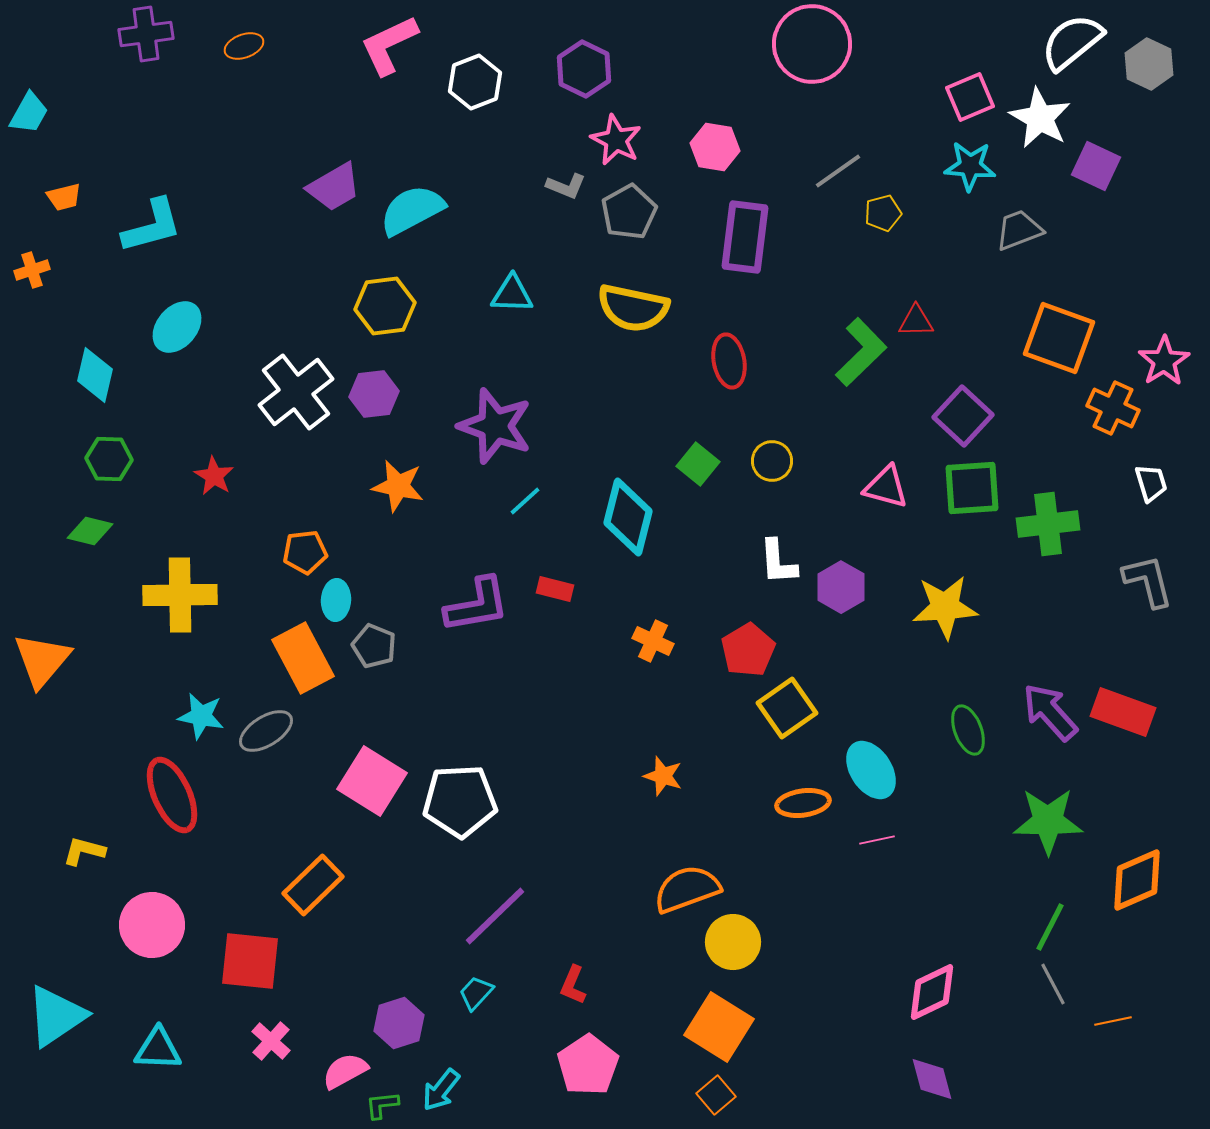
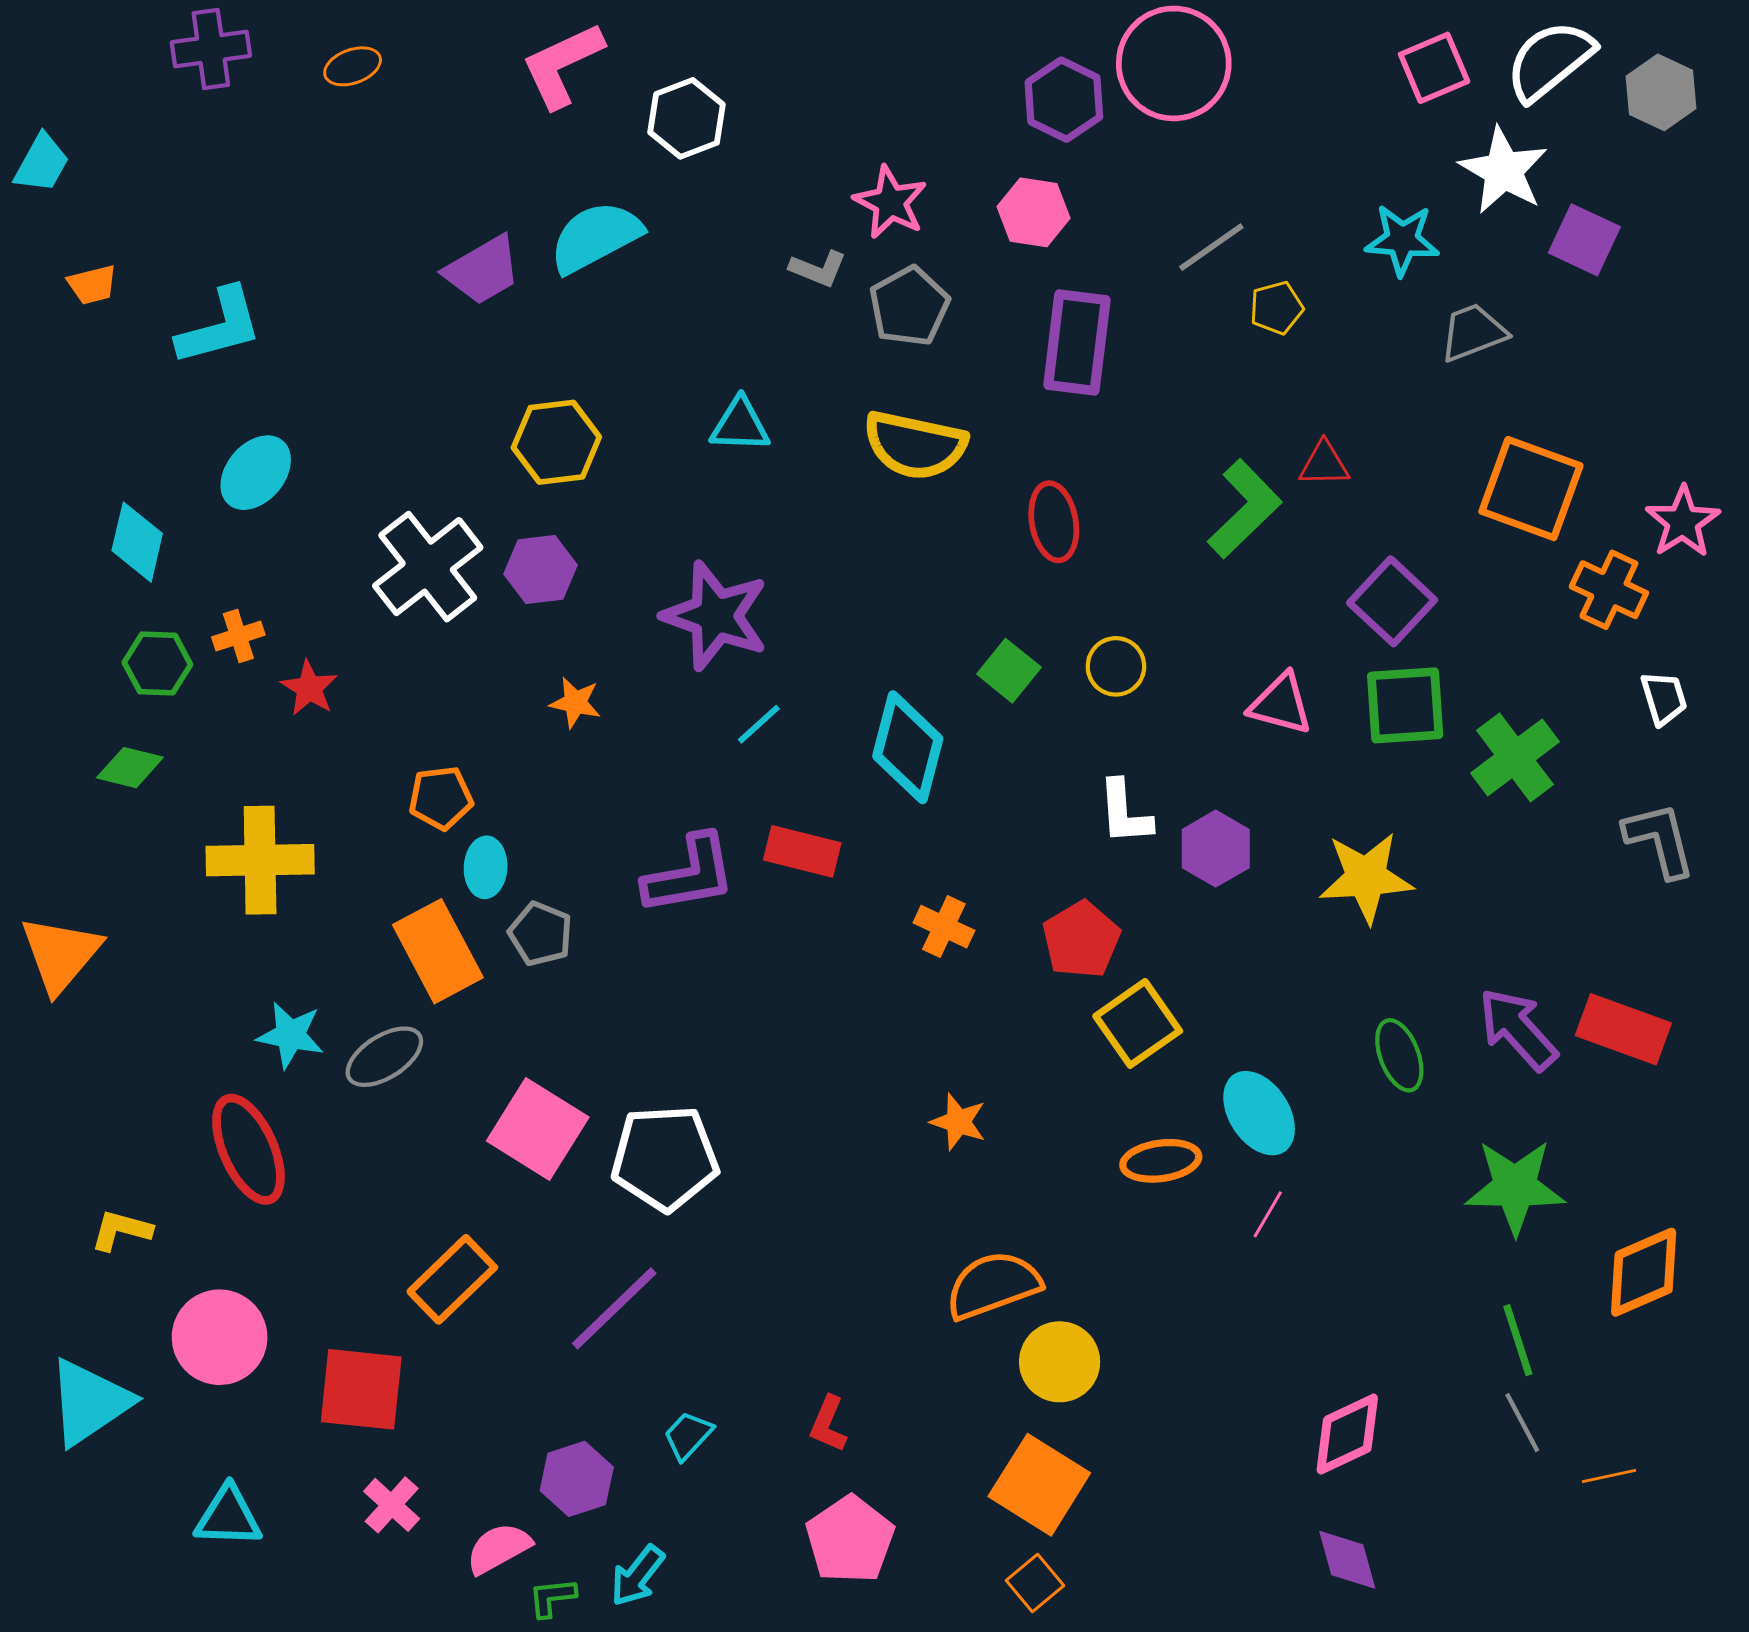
purple hexagon: (584, 69) -> (1064, 100), moved
pink square: (970, 97) -> (1434, 68), moved
cyan semicircle: (412, 210) -> (595, 237), moved
orange cross: (32, 270) -> (238, 636), moved
orange star: (398, 486) -> (575, 703), size x0.7
green cross: (1048, 524) -> (1515, 757), turned -30
red rectangle: (555, 589) -> (802, 851), size x1.4
pink line: (877, 840) -> (1268, 1214), turned -48
purple line: (495, 916) -> (614, 1308), moved
green line: (1050, 927) -> (1518, 1340), turned -45
cyan triangle: (56, 1016) -> (89, 1402), moved

